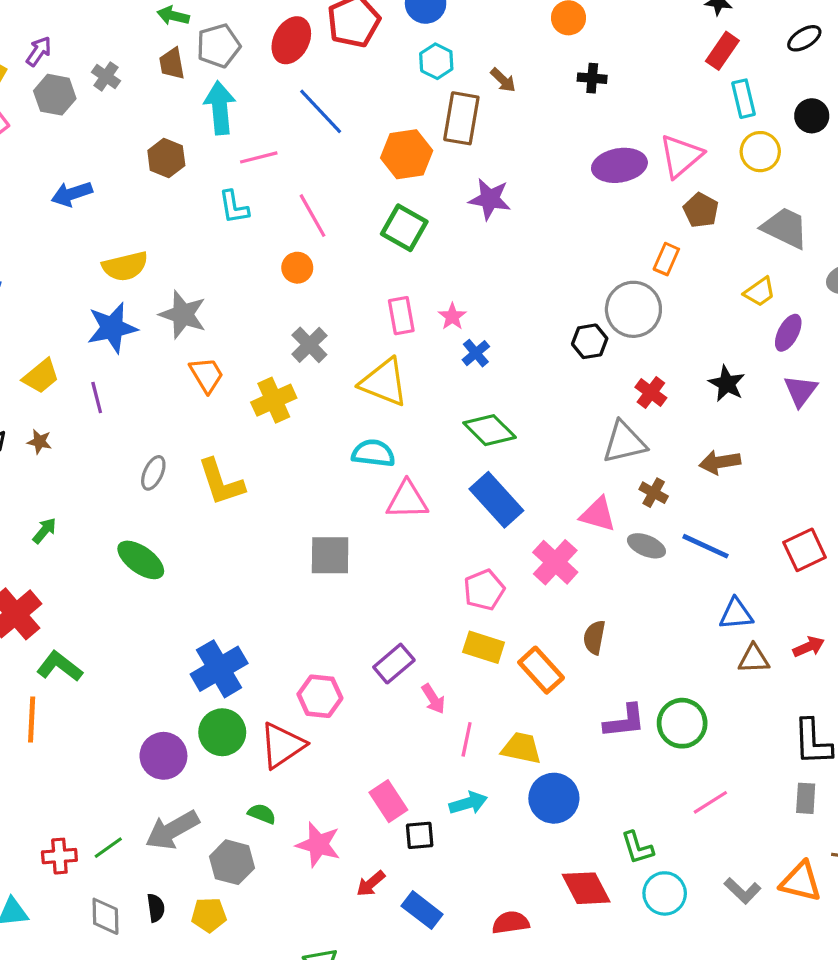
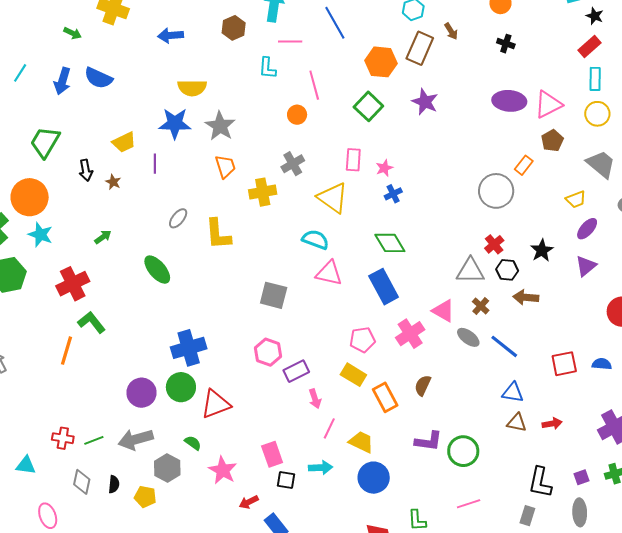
black hexagon: (590, 341) -> (507, 270), moved
pink hexagon: (320, 696) -> (268, 352), moved

